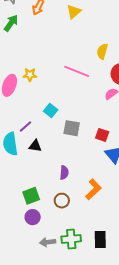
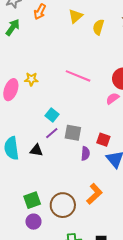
yellow semicircle: (102, 51) -> (98, 27), moved
purple line: (26, 127) -> (52, 133), moved
purple semicircle: (64, 173) -> (85, 154), moved
brown circle: (62, 201) -> (63, 205), size x1.6

